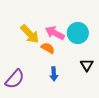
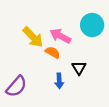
cyan circle: (78, 33) -> (92, 25), moved
black triangle: (87, 65) -> (79, 68), moved

